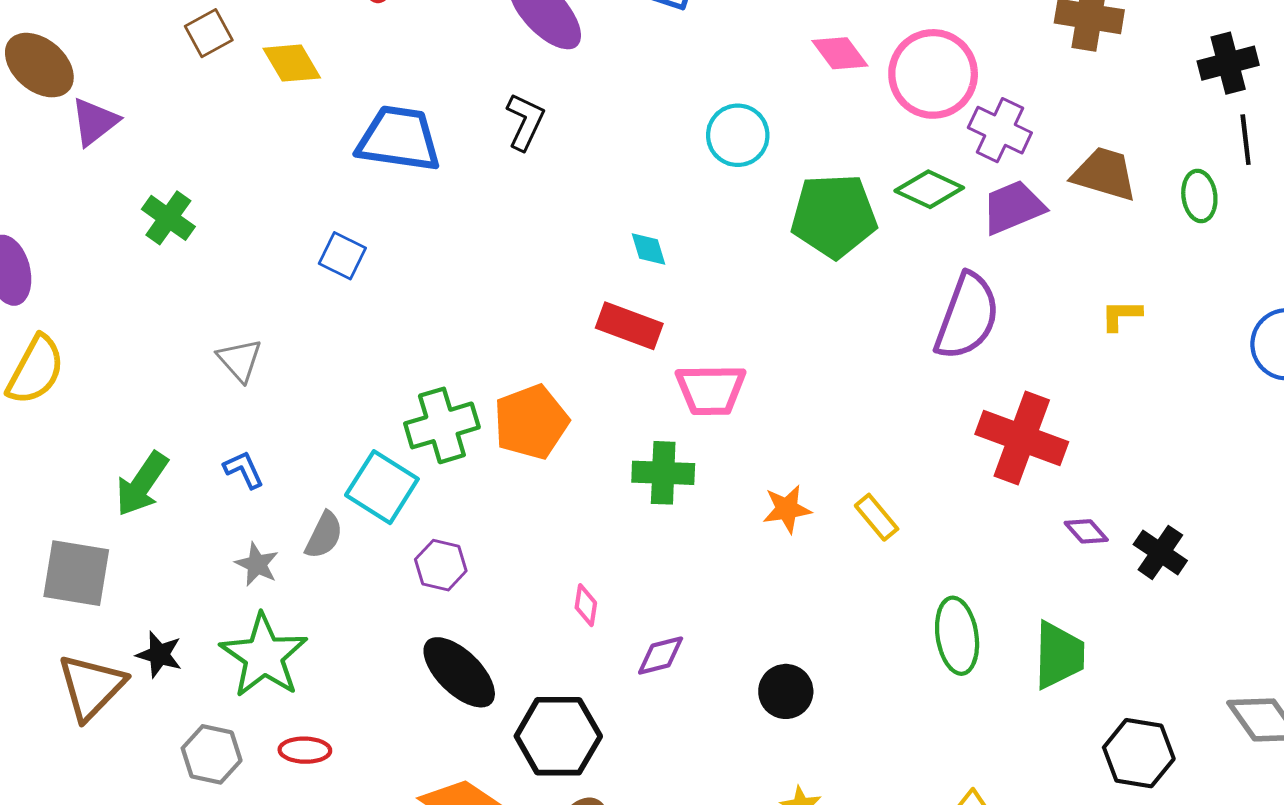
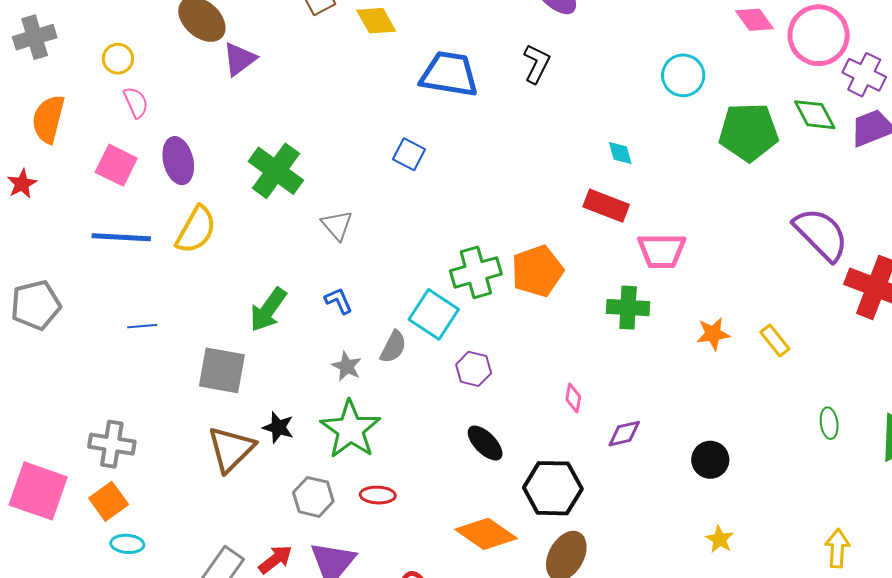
green diamond: (929, 189) -> (815, 115), turned 36
green cross: (168, 218) -> (276, 171), moved, size x1.5
purple semicircle: (967, 317) -> (821, 234), moved, turned -66
green ellipse: (957, 636) -> (829, 423), size x0.6
black ellipse: (459, 672) -> (485, 443), size x0.7

